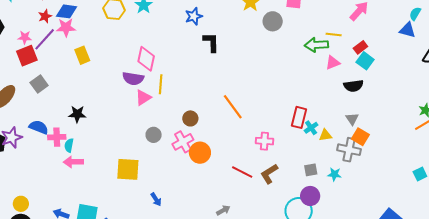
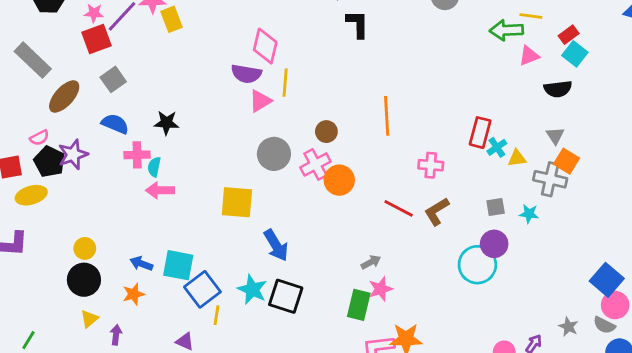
yellow rectangle: (82, 55) -> (172, 19), moved
orange line: (233, 107) -> (387, 116), turned 32
blue semicircle: (39, 127) -> (115, 124), moved
gray circle: (154, 135) -> (274, 154), size x1.5
blue arrow: (156, 199) -> (276, 245), size x1.6

